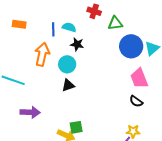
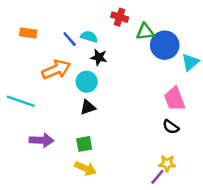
blue line: (53, 29) -> (70, 39), turned -40
blue circle: (131, 46) -> (165, 45), moved
orange arrow: (42, 54) -> (56, 70), turned 55
green square: (76, 127) -> (84, 144), moved

